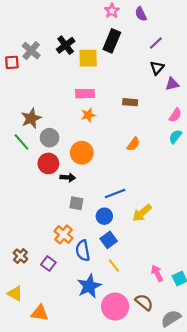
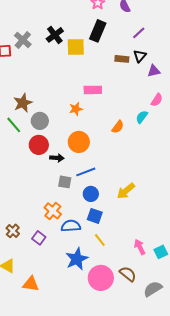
pink rectangle: (85, 94) -> (93, 90), moved
brown rectangle: (130, 102) -> (122, 59), moved
orange star: (88, 115) -> (76, 109), moved
cyan semicircle: (175, 137) -> (142, 117), moved
orange circle: (82, 153) -> (79, 142), moved
blue line: (115, 194) -> (86, 172), moved
blue square: (109, 240) -> (95, 216), turned -35
blue semicircle: (83, 251) -> (71, 226), turned 96

